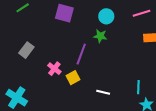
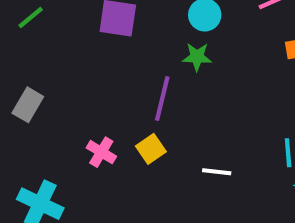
gray rectangle: (26, 50) -> (28, 105), moved
pink cross: (54, 69) -> (101, 152), moved

